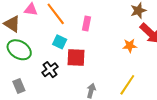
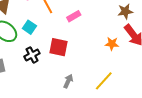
pink rectangle: (87, 24) -> (74, 16), turned 40
cyan square: (60, 42) -> (29, 27), moved

